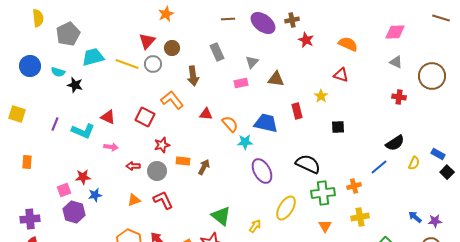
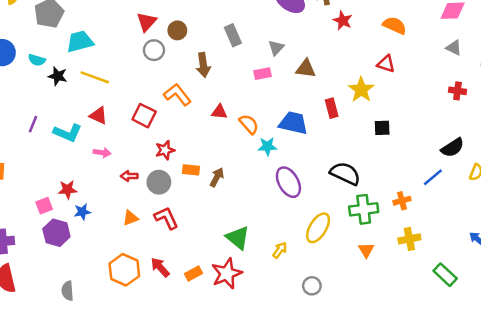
yellow line: (127, 64) -> (95, 77), moved
yellow star: (321, 96) -> (361, 90), size x1.5

